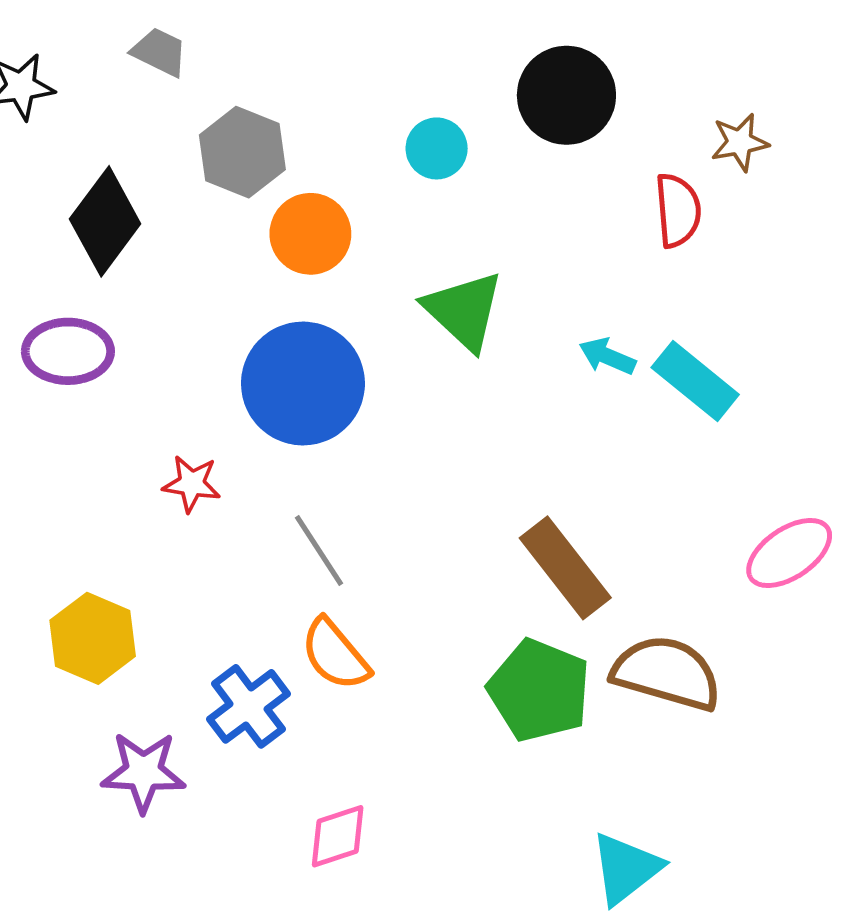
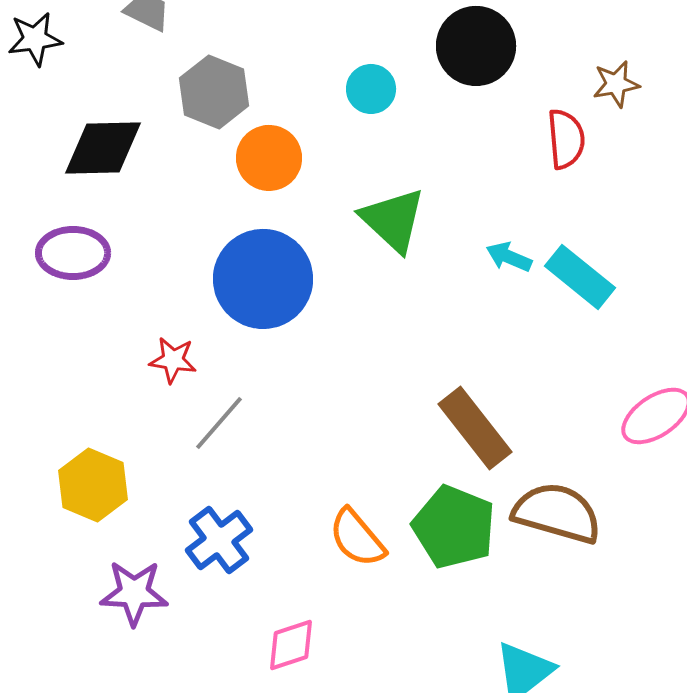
black diamond: (105, 221) -> (103, 148), turned 52
gray line: (319, 551) -> (219, 423), moved, turned 74
orange semicircle: (335, 654) -> (357, 538), moved

